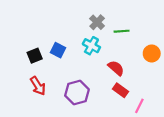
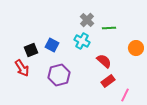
red arrow: (38, 86) -> (22, 68), moved
red rectangle: (120, 90) -> (108, 81), turned -72
purple hexagon: (77, 93) -> (59, 75), moved

